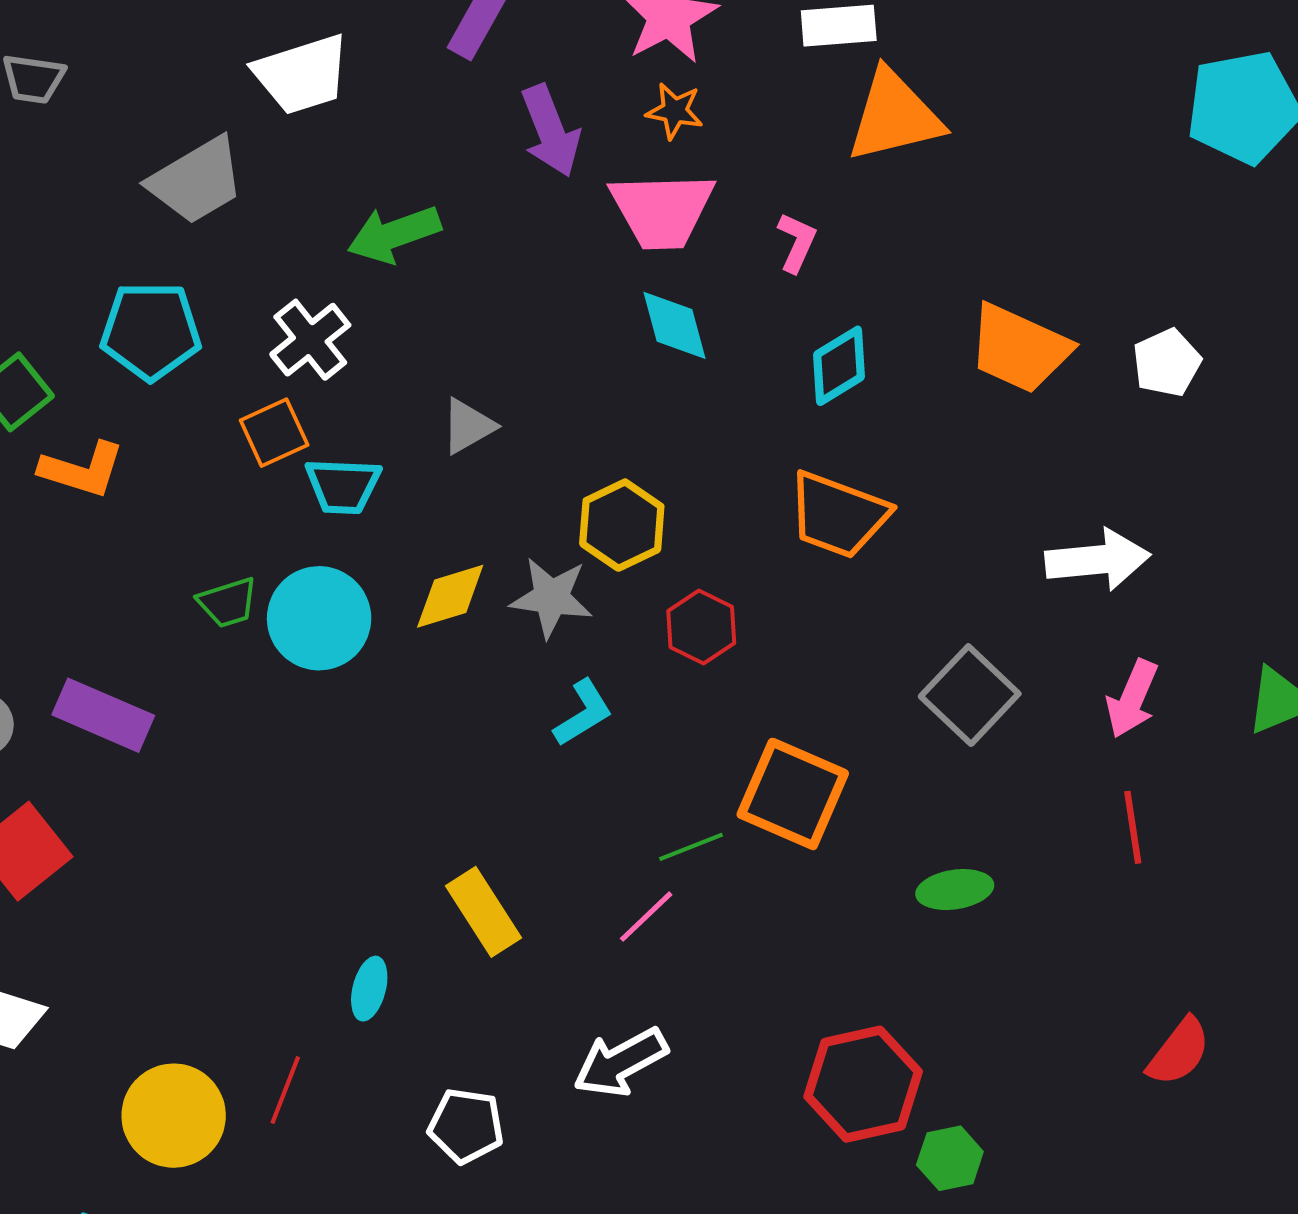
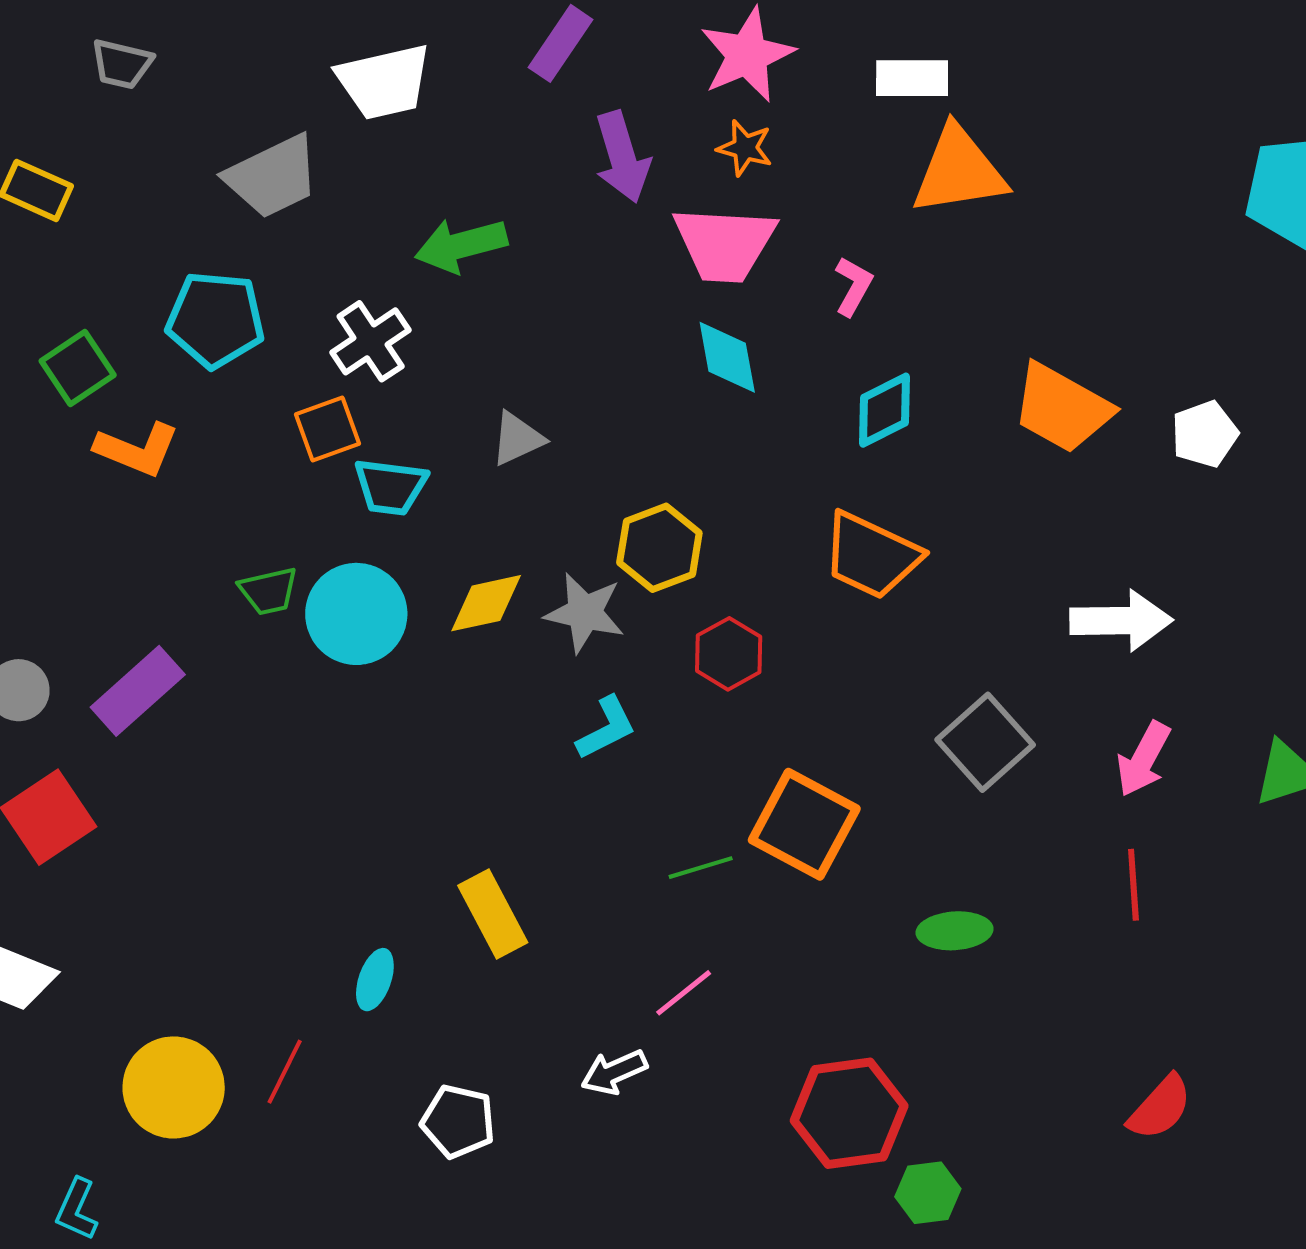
purple rectangle: (103, 715) -> (138, 691), turned -70
pink line: (646, 917) -> (684, 993), moved
white arrow: (620, 1062) -> (614, 1072), size x0.7

